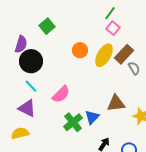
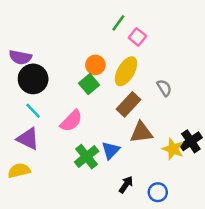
green line: (110, 13) -> (118, 23), moved
green square: (47, 26) -> (89, 84), moved
purple semicircle: (21, 44) -> (20, 57), turned 84
brown rectangle: (124, 54) -> (129, 104), moved

